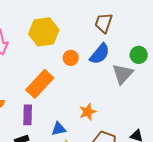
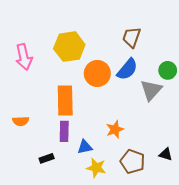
orange circle: (71, 58) -> (97, 73), size x1.6
orange rectangle: (40, 84) -> (65, 100), turned -44
purple rectangle: (28, 115) -> (64, 131), moved

